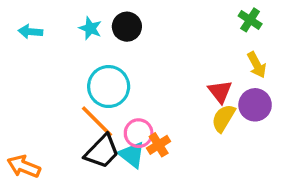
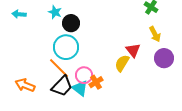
black circle: (127, 27) -> (71, 23), moved
purple circle: (255, 105) -> (164, 58), moved
yellow semicircle: (223, 118) -> (122, 63), moved
orange arrow: (24, 166) -> (25, 85), moved

